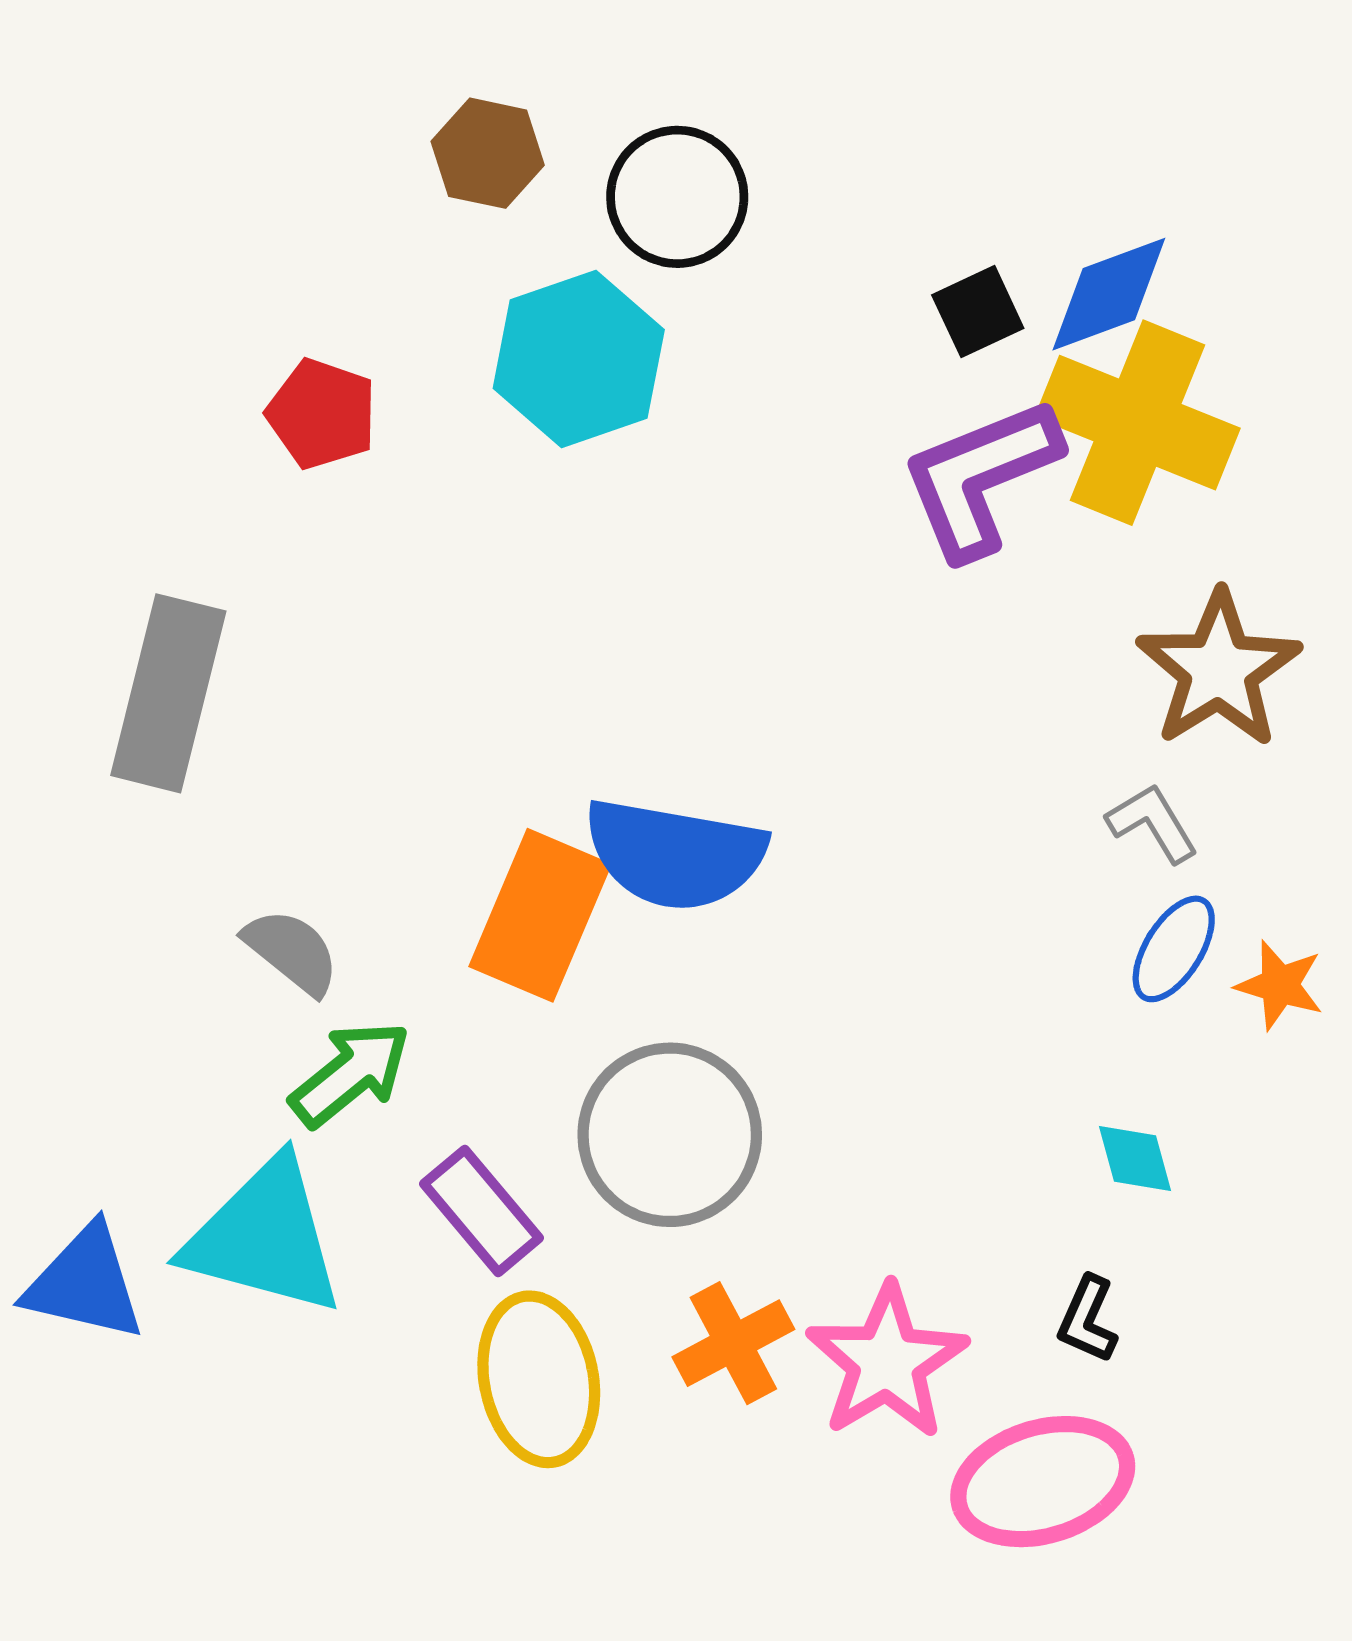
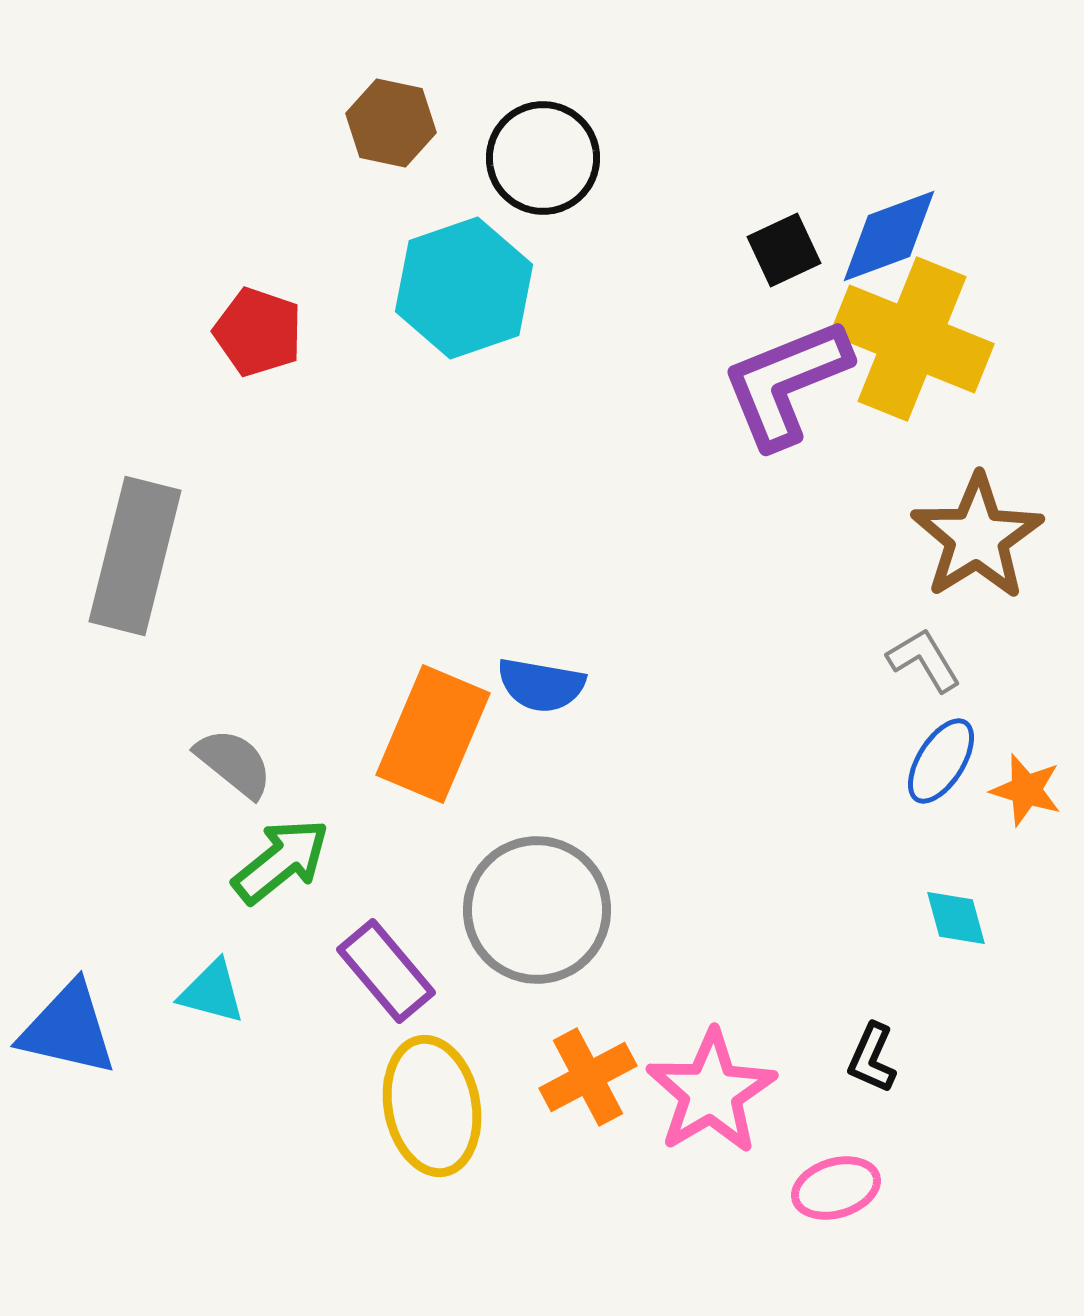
blue semicircle: (675, 854) -> (541, 685), size x0.6
cyan diamond: (1135, 1159) -> (956, 918), moved
cyan triangle: (264, 1237) -> (212, 992), size x0.5
pink ellipse: (1043, 1482) -> (836, 1188), size x0.6

